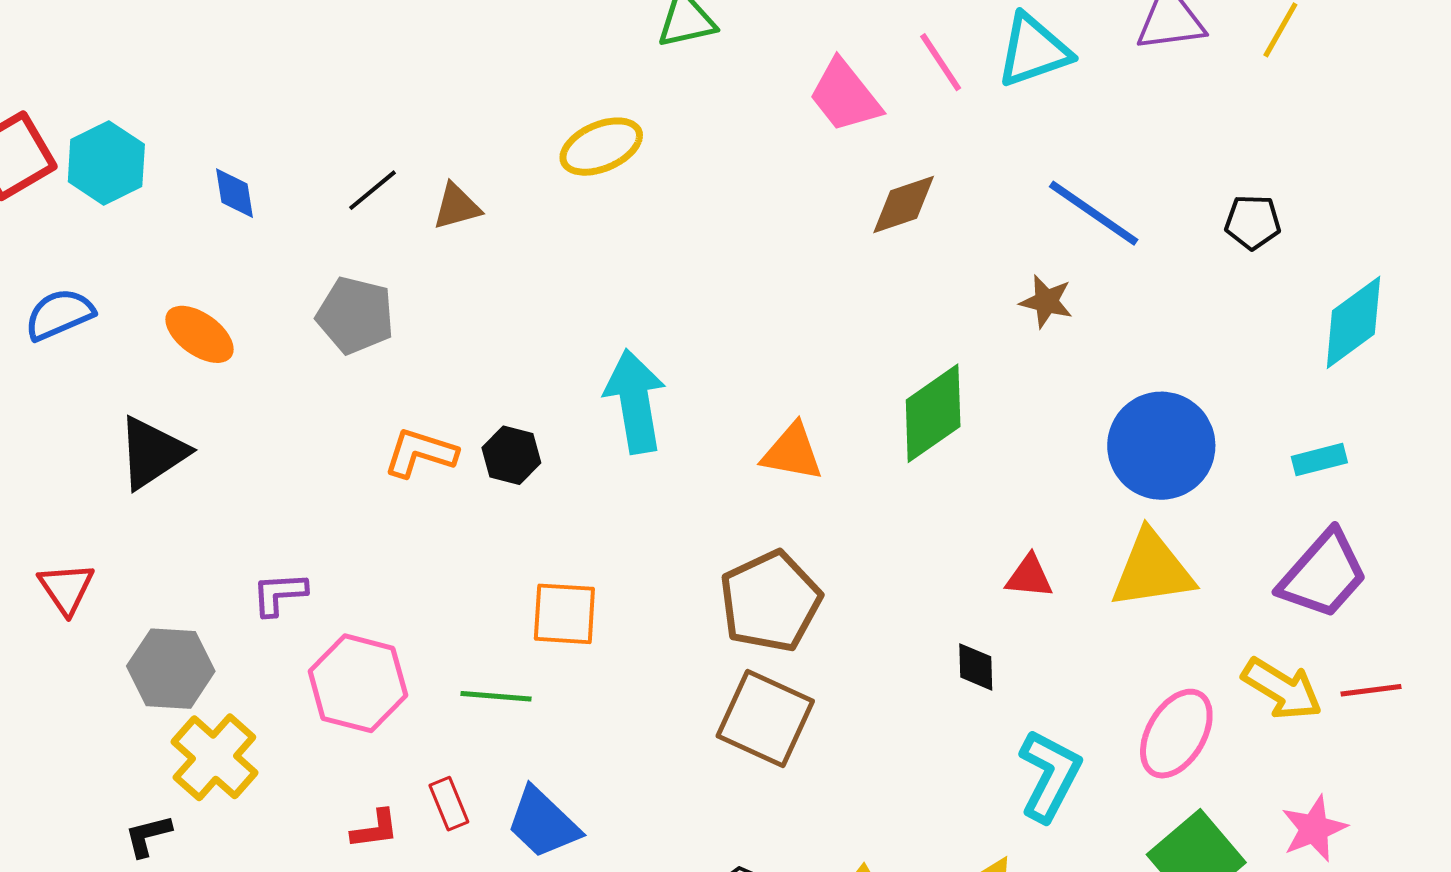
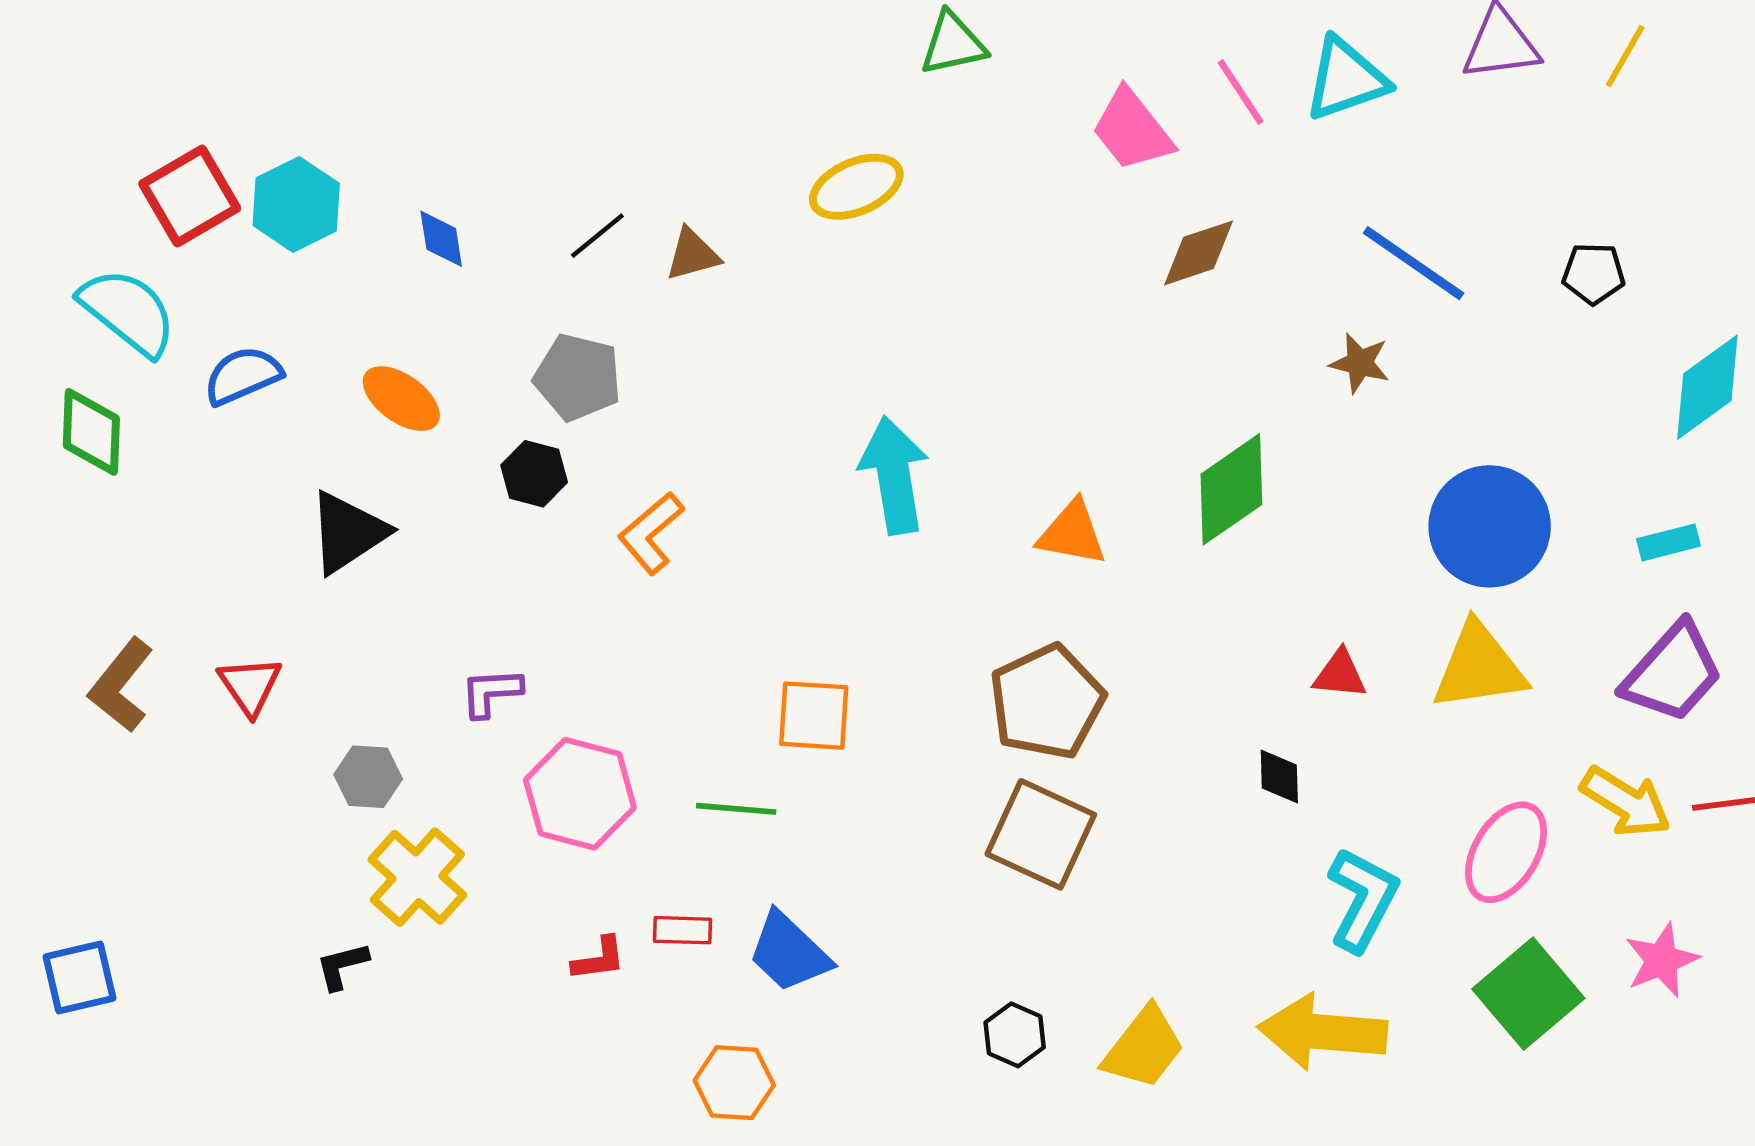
orange L-shape: (420, 453) -> (651, 533), turned -58
black hexagon: (511, 455) -> (534, 474), moved
gray hexagon: (171, 669) -> (368, 777), size x0.7
red rectangle: (449, 804) -> (682, 930), turned -66

